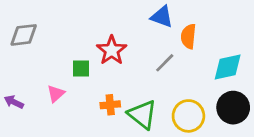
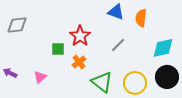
orange semicircle: (188, 36) -> (141, 18), moved
pink triangle: (56, 94) -> (40, 77), moved
orange cross: (110, 105) -> (79, 62), moved, turned -32

